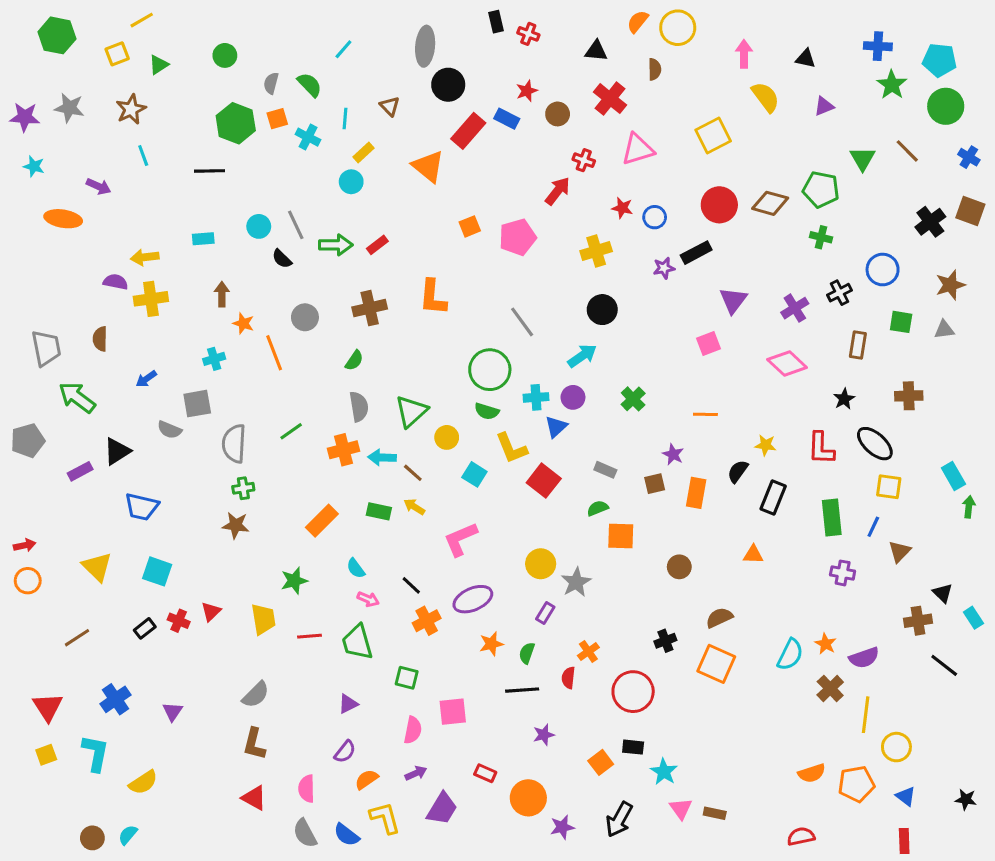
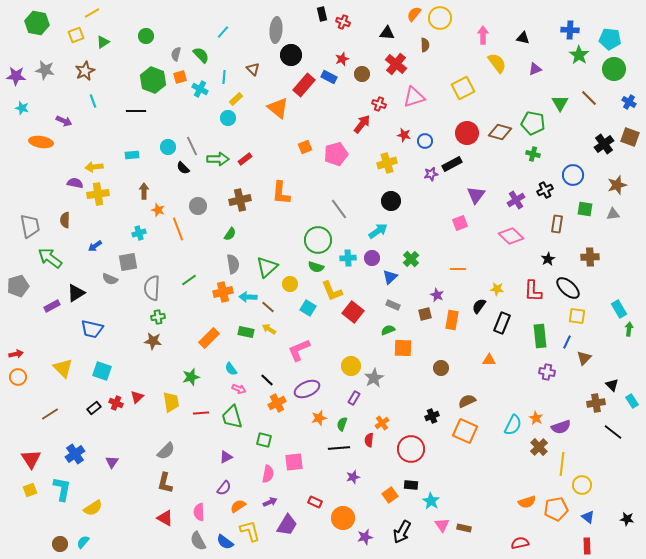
blue triangle: (556, 427) -> (390, 277), moved

